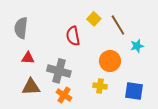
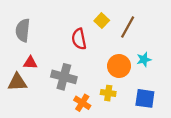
brown line: (118, 25) -> (128, 27), turned 60
cyan star: (137, 46) -> (144, 60), moved
brown triangle: (31, 87) -> (17, 82), moved
orange cross: (64, 95) -> (82, 103), moved

